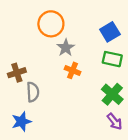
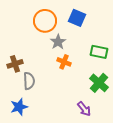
blue square: (110, 32) -> (77, 18), moved, turned -36
purple arrow: (115, 122) -> (84, 109), moved

